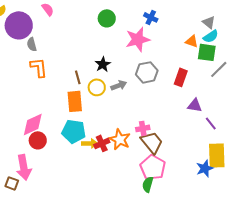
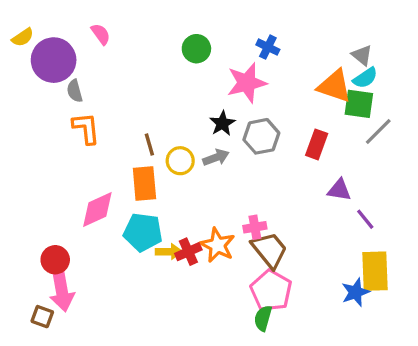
orange triangle: (192, 41) -> (334, 86), size x1.6
black star: (103, 64) -> (222, 123), moved
pink diamond: (33, 124) -> (97, 209), moved
red circle: (38, 140) -> (55, 260), moved

